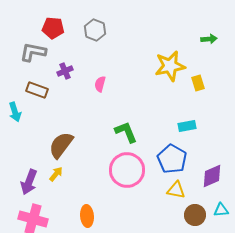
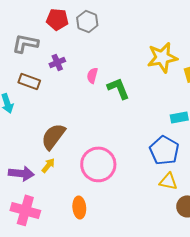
red pentagon: (53, 28) -> (57, 19), moved
green L-shape: (126, 132) -> (118, 88), moved
pink circle: (127, 170) -> (98, 164), moved
purple arrow: (29, 182) -> (21, 173), turned -105

